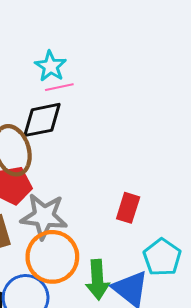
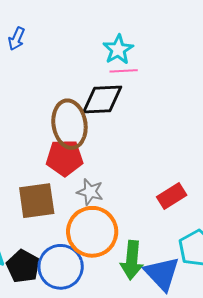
red rectangle: (128, 208) -> (172, 196), turned 32
gray star: (44, 216) -> (90, 192), size x0.6

